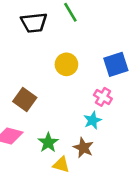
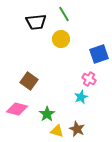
yellow circle: (66, 64) -> (61, 39), moved
brown star: (83, 148) -> (77, 129), moved

